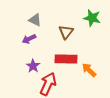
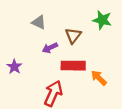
purple arrow: (29, 39) -> (50, 48), moved
purple star: (33, 66) -> (14, 67), moved

